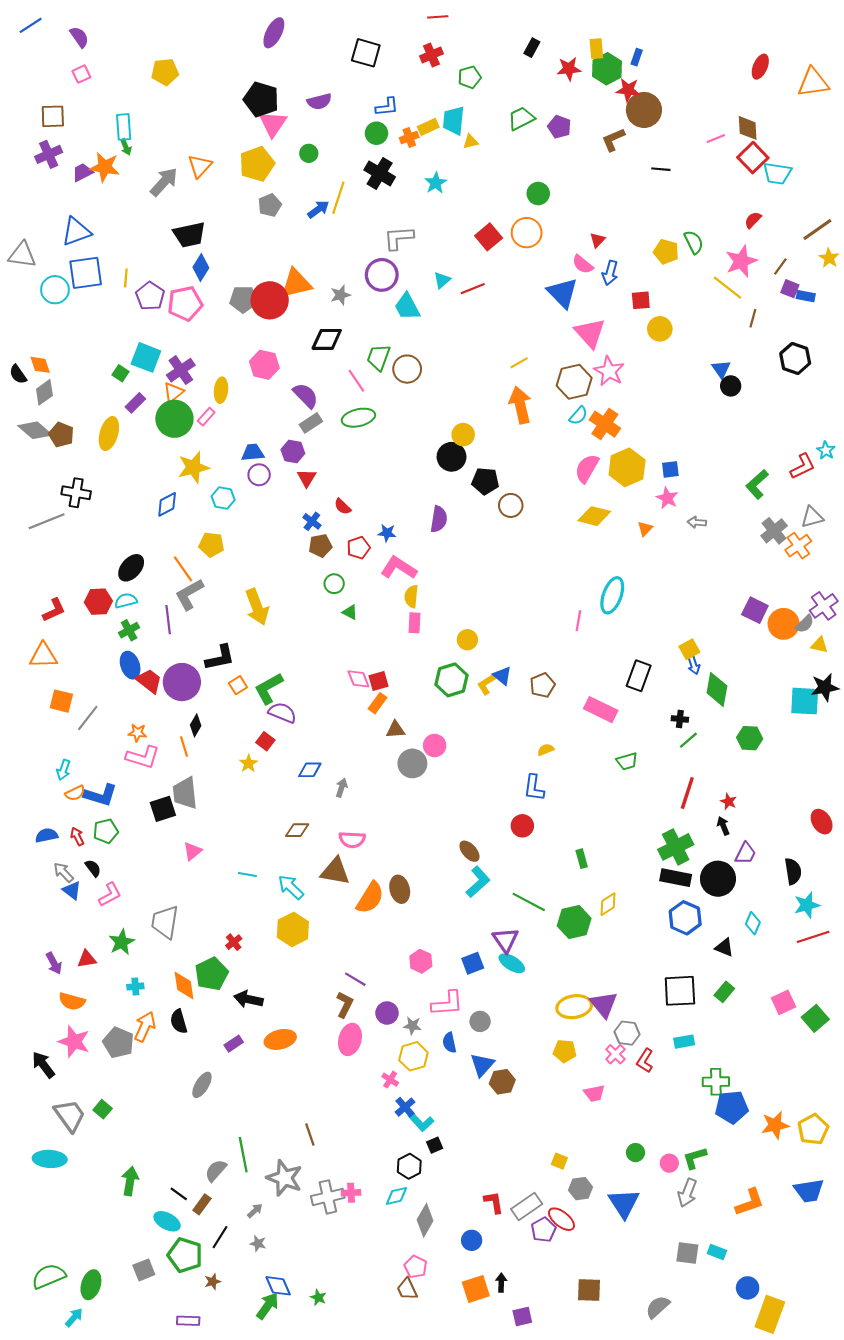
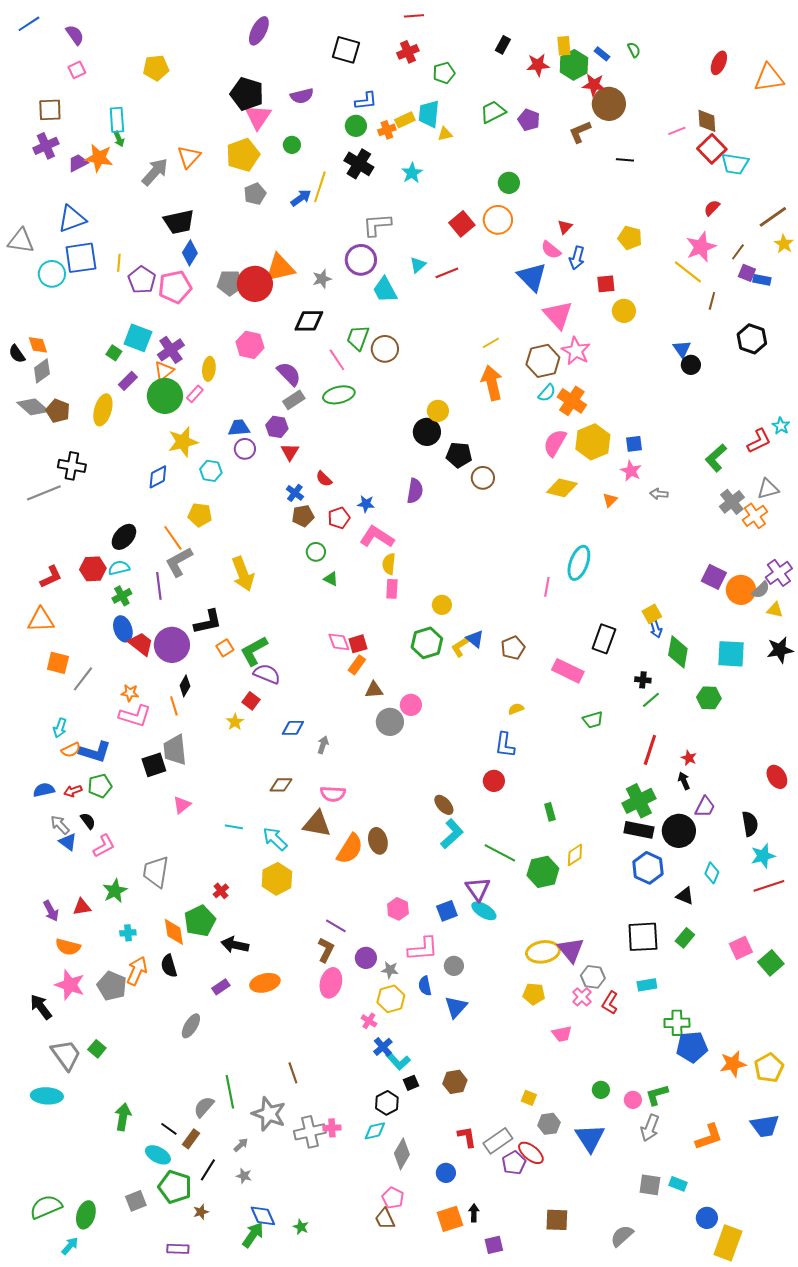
blue rectangle: (637, 57) -> (602, 54), turned -70
green semicircle: (694, 242) -> (634, 50), moved, size x0.7
cyan square: (805, 701) -> (731, 654), moved
red arrow: (77, 836) -> (73, 791), turned -84
brown hexagon: (502, 1082) -> (455, 1082), moved

